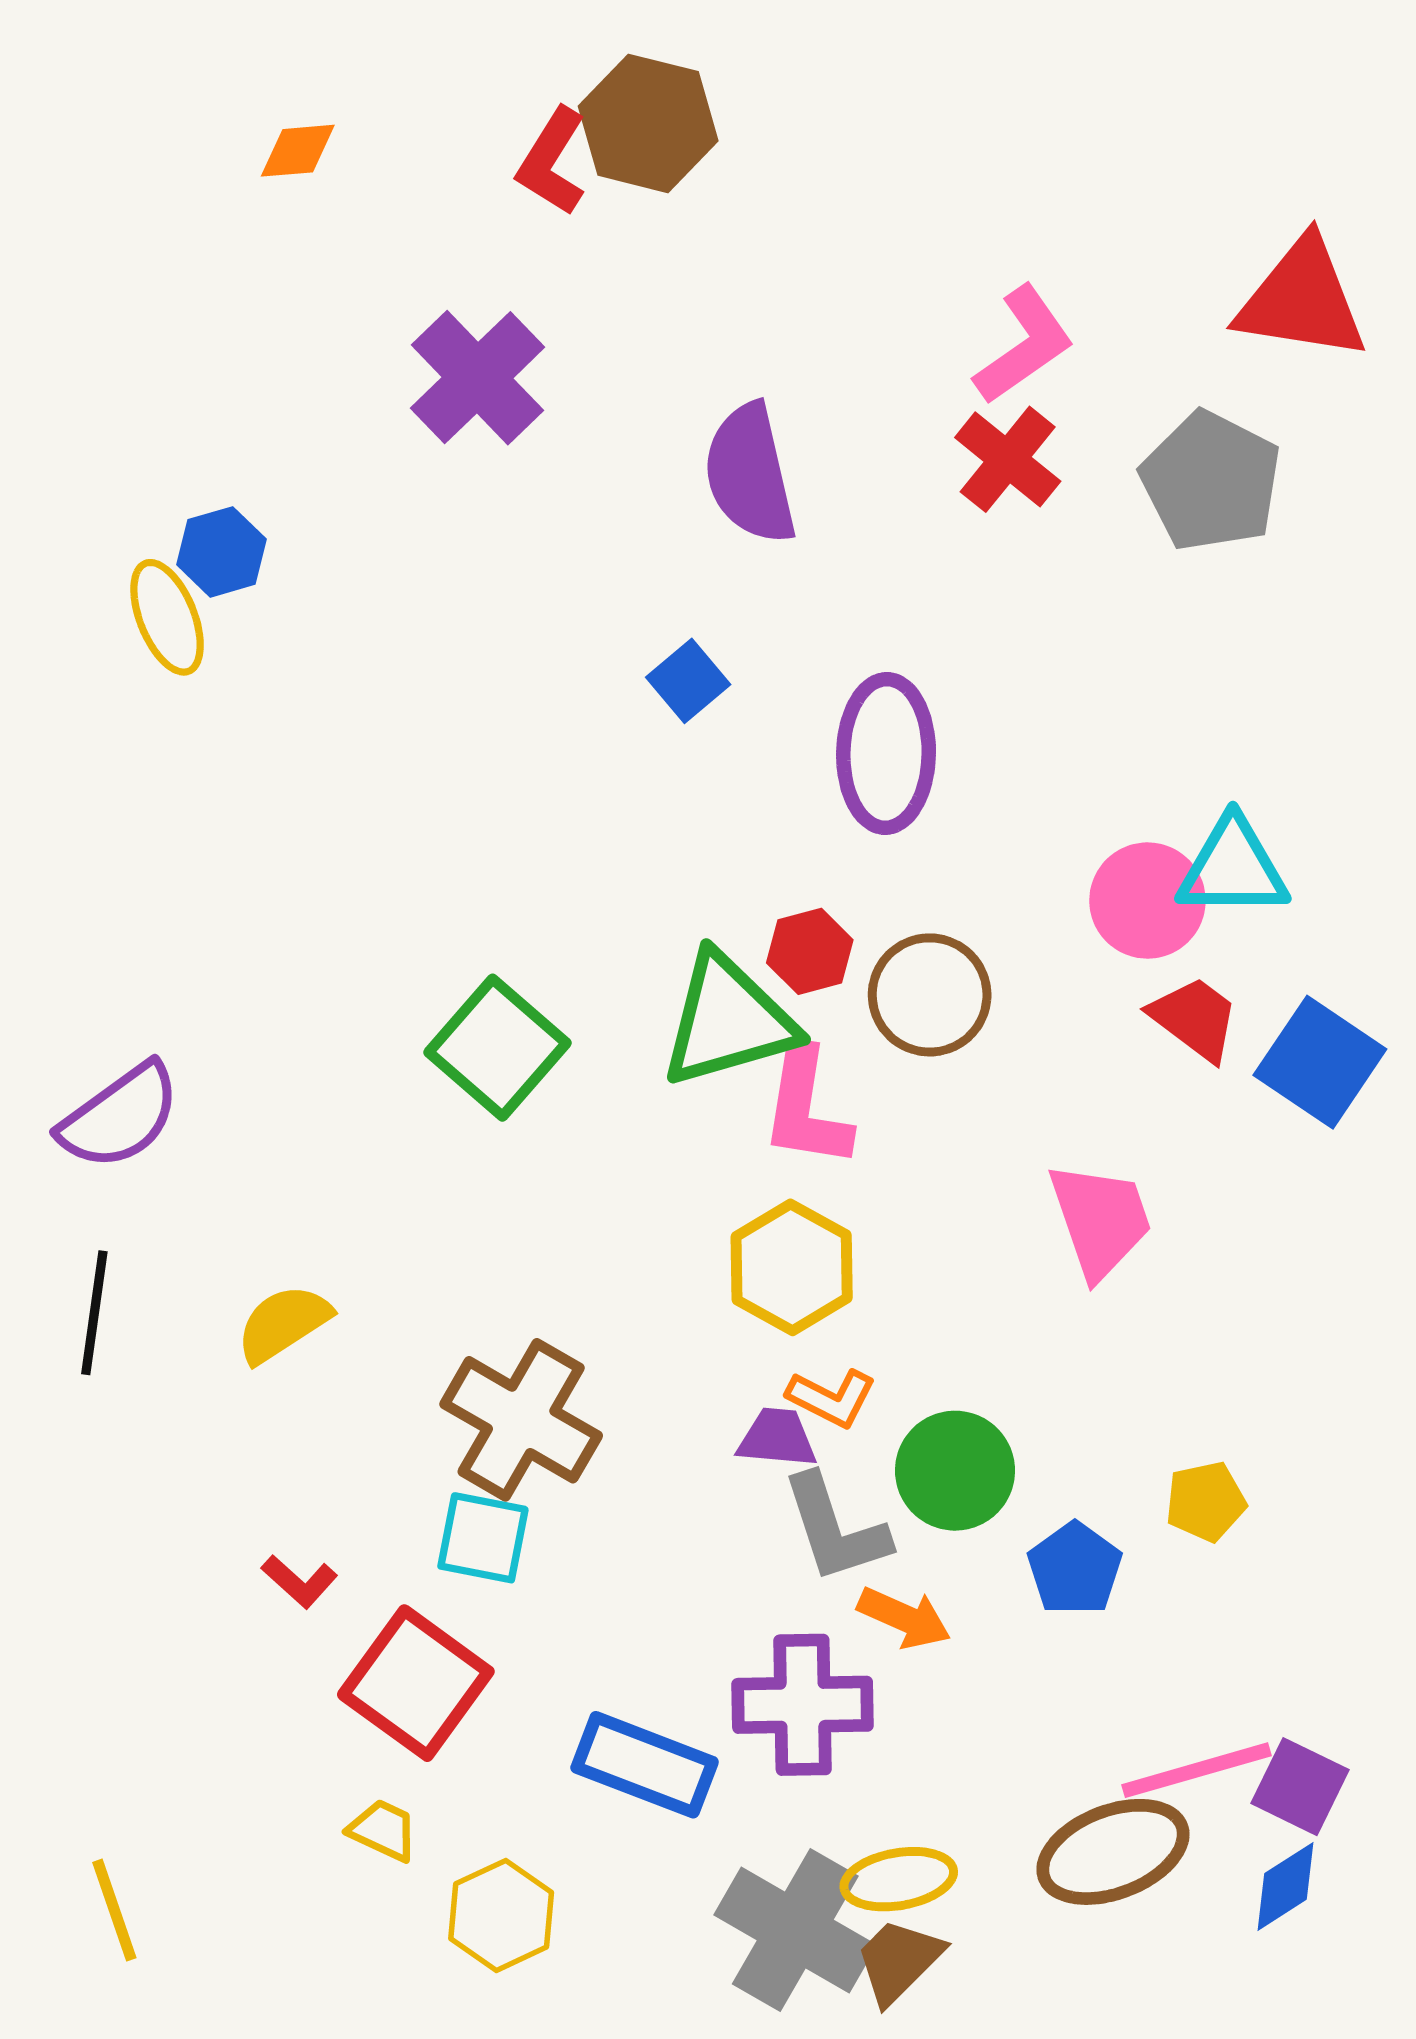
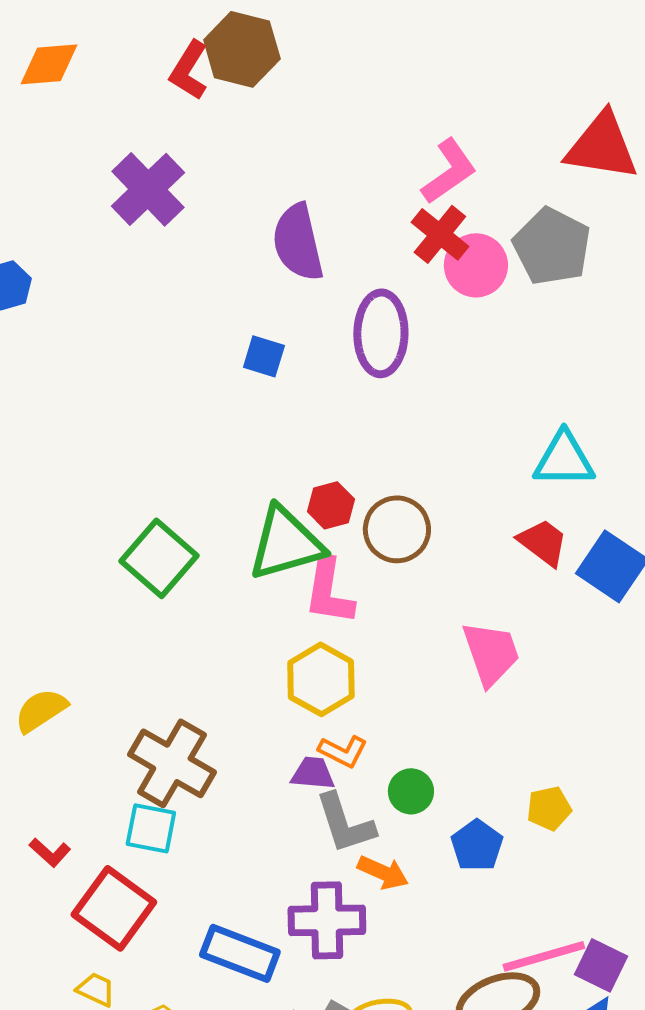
orange diamond: (298, 151) -> (49, 64), size x1.4
blue square: (688, 681) -> (264, 356), turned -33
purple ellipse: (886, 753) -> (381, 333), moved
pink circle: (1147, 901) -> (476, 265), moved
green circle: (955, 1471) -> (411, 791), size x0.7

